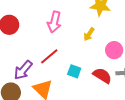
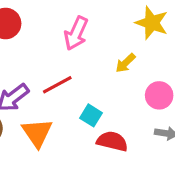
red semicircle: (102, 76) -> (112, 141), moved, turned -30

